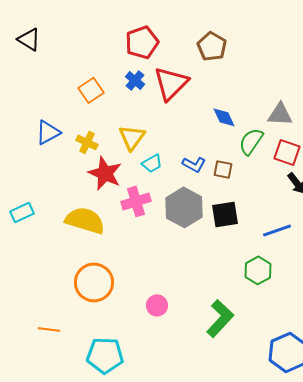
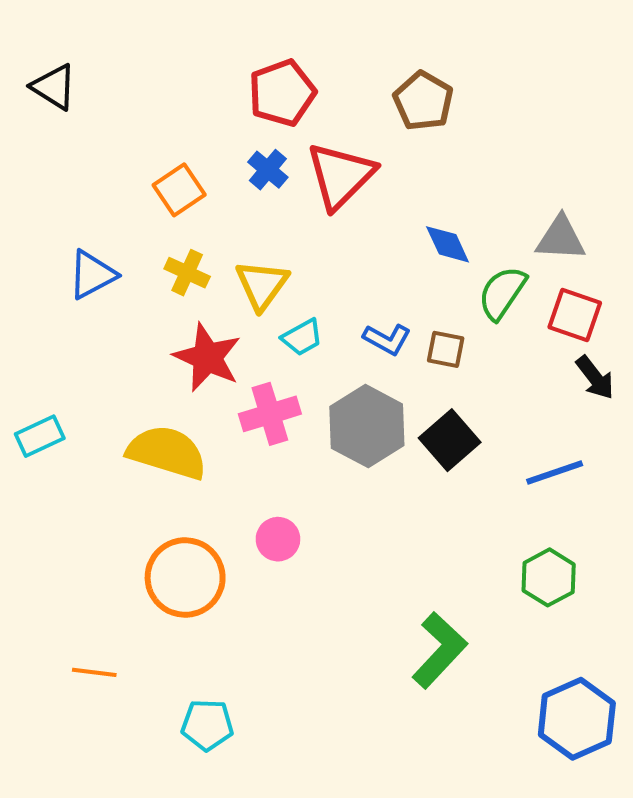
yellow cross: (87, 142) -> (187, 273), moved
black square: (225, 214) -> (450, 440), turned -32
green hexagon: (258, 270) -> (549, 577), moved
pink circle: (157, 305) -> (278, 539), moved
cyan pentagon: (105, 355) -> (207, 725), size x0.7

